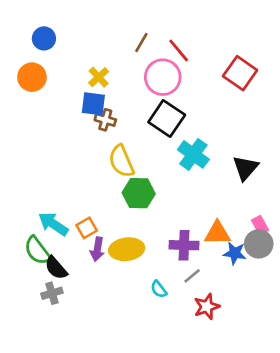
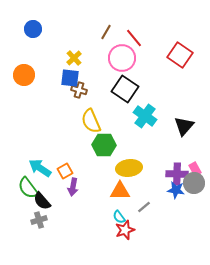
orange circle: (32, 77) -> (24, 75), moved
orange triangle: (217, 233) -> (120, 191), moved
purple cross: (184, 245) -> (177, 174), moved
yellow ellipse: (127, 249) -> (129, 168), moved
red star: (207, 307) -> (125, 230), moved

